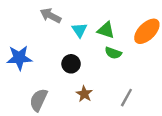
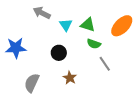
gray line: (126, 98) -> (105, 64), moved, turned -63

